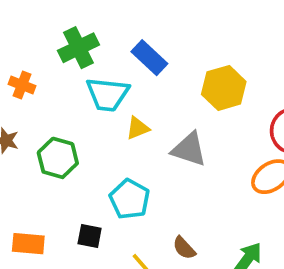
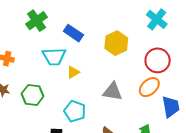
green cross: (79, 48) -> (37, 21), moved
gray triangle: (189, 149) -> (113, 92), moved

